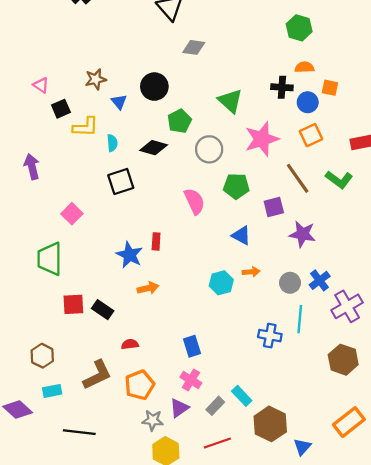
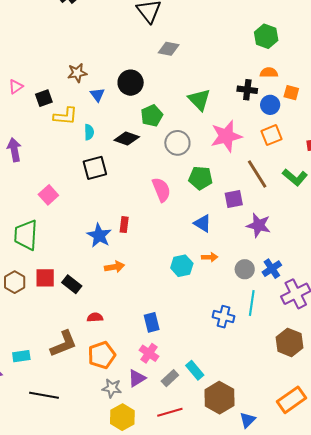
pink triangle: (41, 85) -> (16, 87), moved, turned 49
brown hexagon: (42, 356) -> (15, 282), moved

